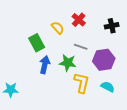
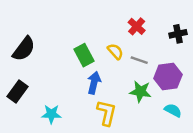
yellow semicircle: (58, 28) -> (115, 51), moved
green star: (68, 63) -> (140, 92), moved
yellow L-shape: (82, 83) -> (107, 113), moved

